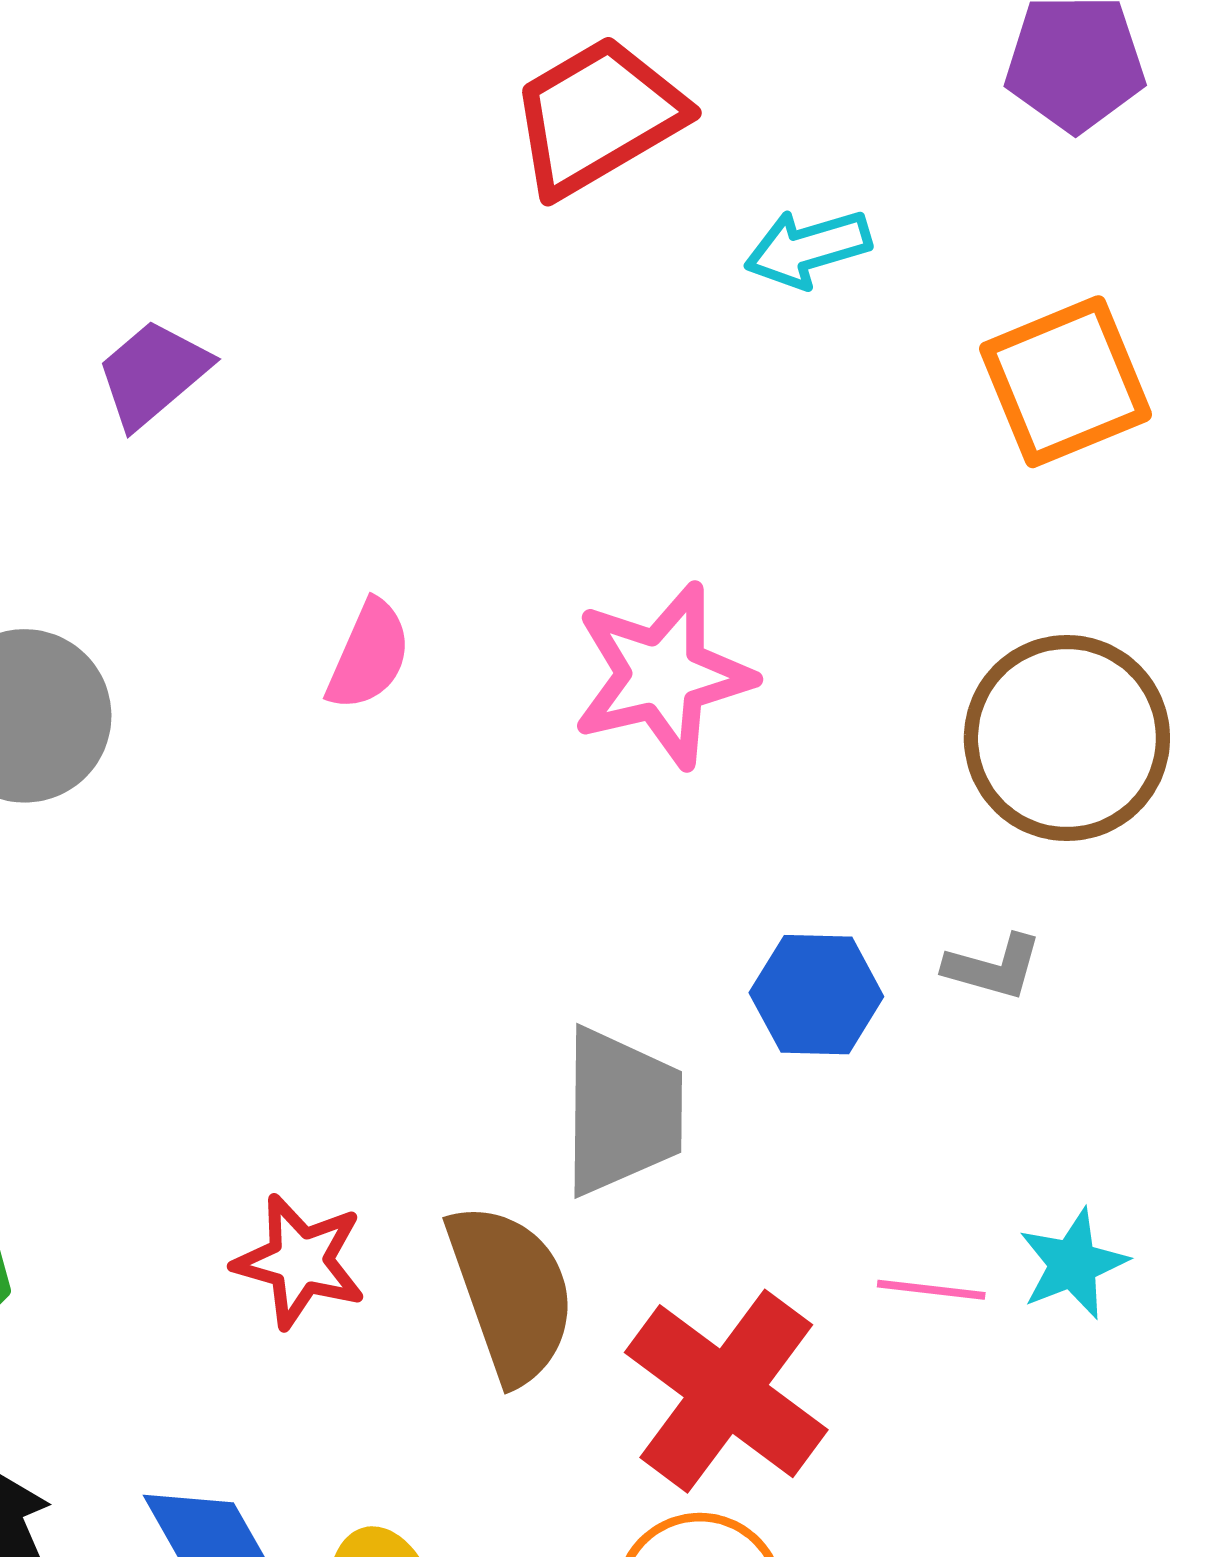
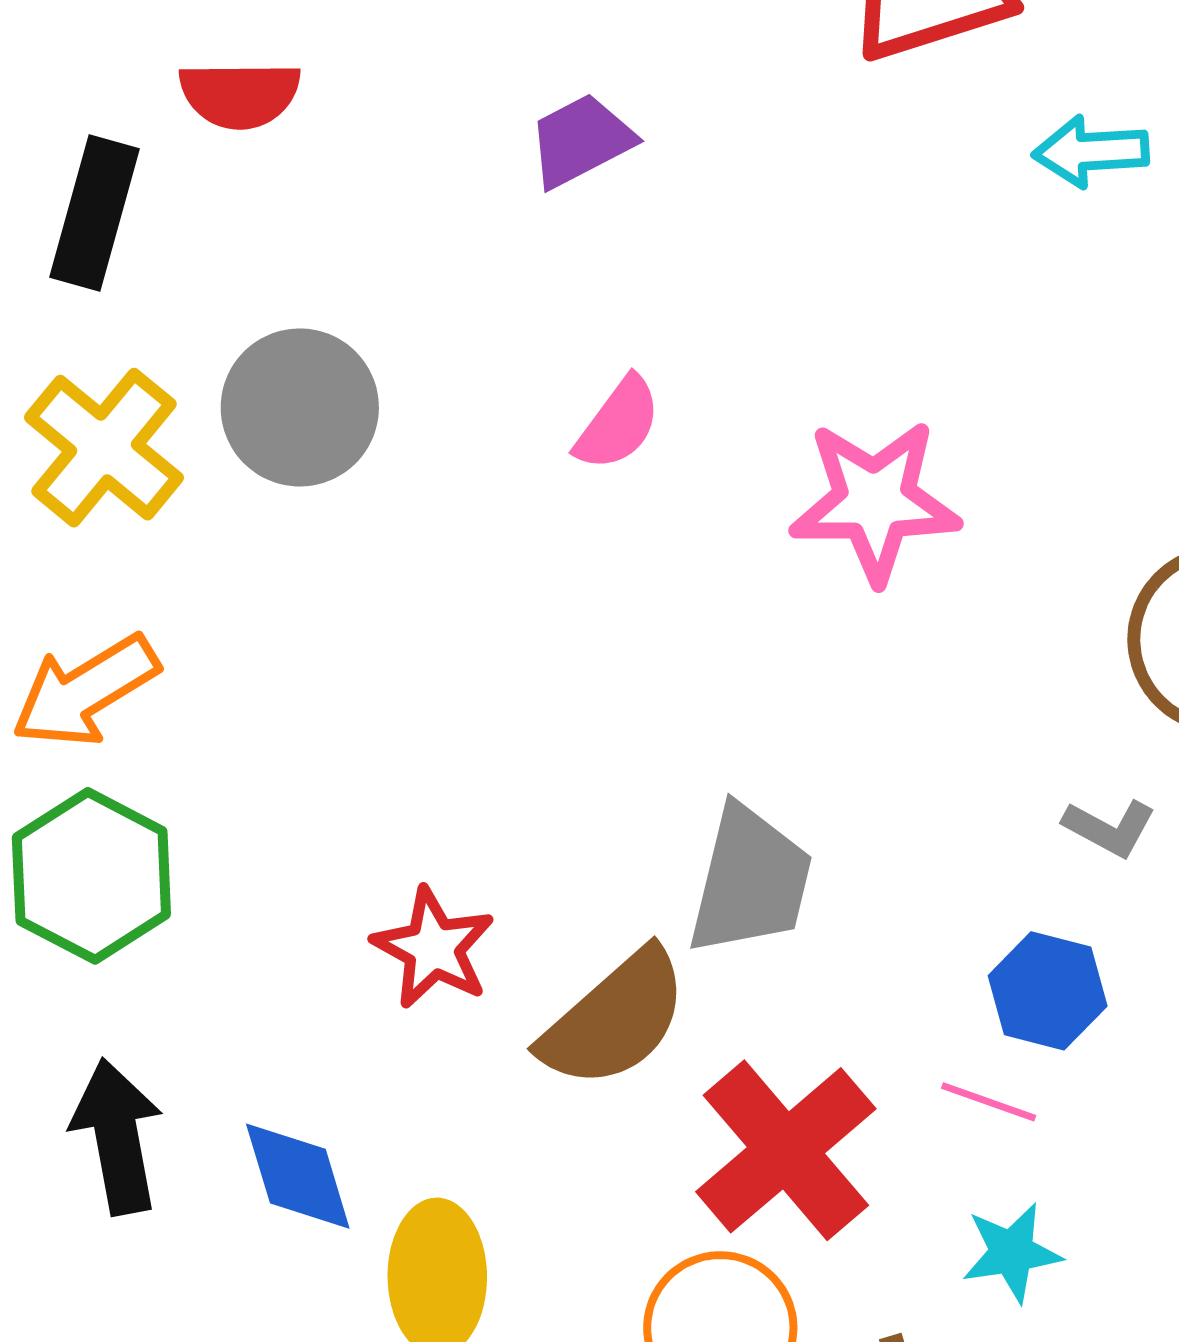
purple trapezoid: (153, 374) -> (581, 141), moved
blue hexagon: (816, 995) -> (1048, 991), moved
cyan star: (1073, 1264) -> (1012, 1253), moved
brown semicircle: (511, 1293) -> (615, 1019), turned 55

